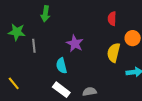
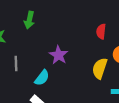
gray line: (34, 46) -> (16, 63), moved
cyan semicircle: (61, 66) -> (42, 78), turned -133

